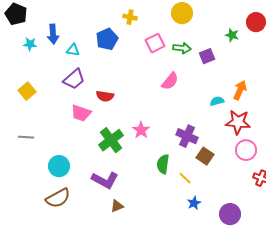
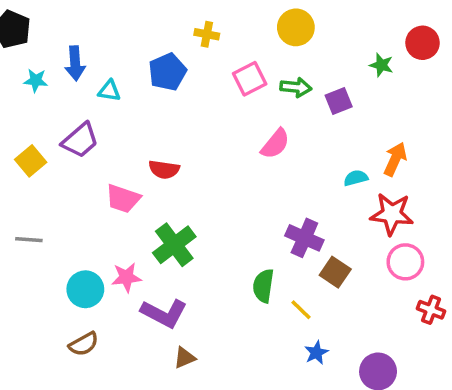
purple trapezoid: (74, 79) -> (80, 140), moved
pink star: (141, 130) -> (126, 277), moved, turned 30
brown semicircle: (58, 198) -> (84, 344), size x0.7

